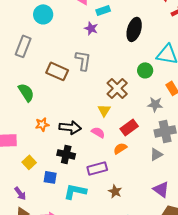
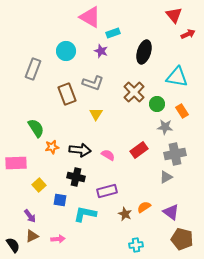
cyan circle: (43, 14) -> (66, 51), moved
gray L-shape: (83, 60) -> (93, 83), turned 100
green circle: (145, 70) -> (157, 104), moved
brown rectangle: (57, 71) -> (67, 94), turned 45
brown cross: (117, 88) -> (134, 92), moved
green semicircle: (26, 92) -> (36, 128), moved
yellow triangle: (104, 110) -> (96, 114), moved
orange semicircle: (120, 148) -> (144, 207), moved

